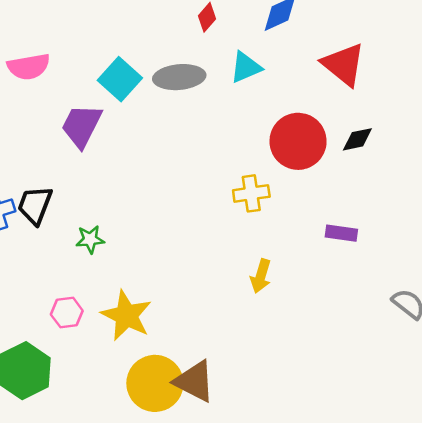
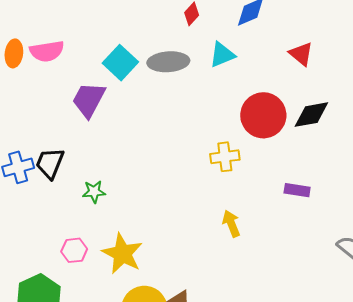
red triangle: (343, 64) -> (301, 54), size x0.7
black diamond: (357, 139) -> (311, 115), size x1.4
yellow arrow: (261, 276) -> (231, 224), turned 140

